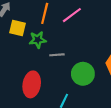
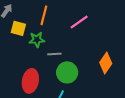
pink line: (72, 15) -> (79, 22), moved
green circle: (83, 74) -> (67, 72), moved

